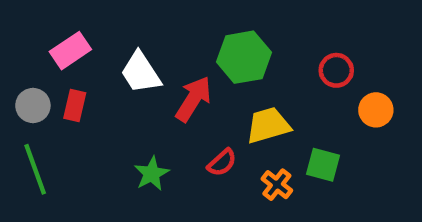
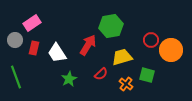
red circle: (336, 70) -> (151, 40), moved
white trapezoid: (141, 73) -> (57, 53), moved
gray circle: (33, 106) -> (15, 40), moved
orange circle: (376, 110) -> (171, 50), size x1.5

